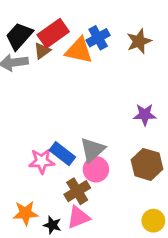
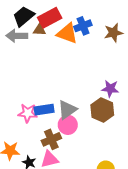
brown triangle: (42, 51) -> (39, 30), turned 32
blue rectangle: (62, 154) -> (44, 110), turned -54
brown hexagon: (147, 164) -> (102, 110), moved

